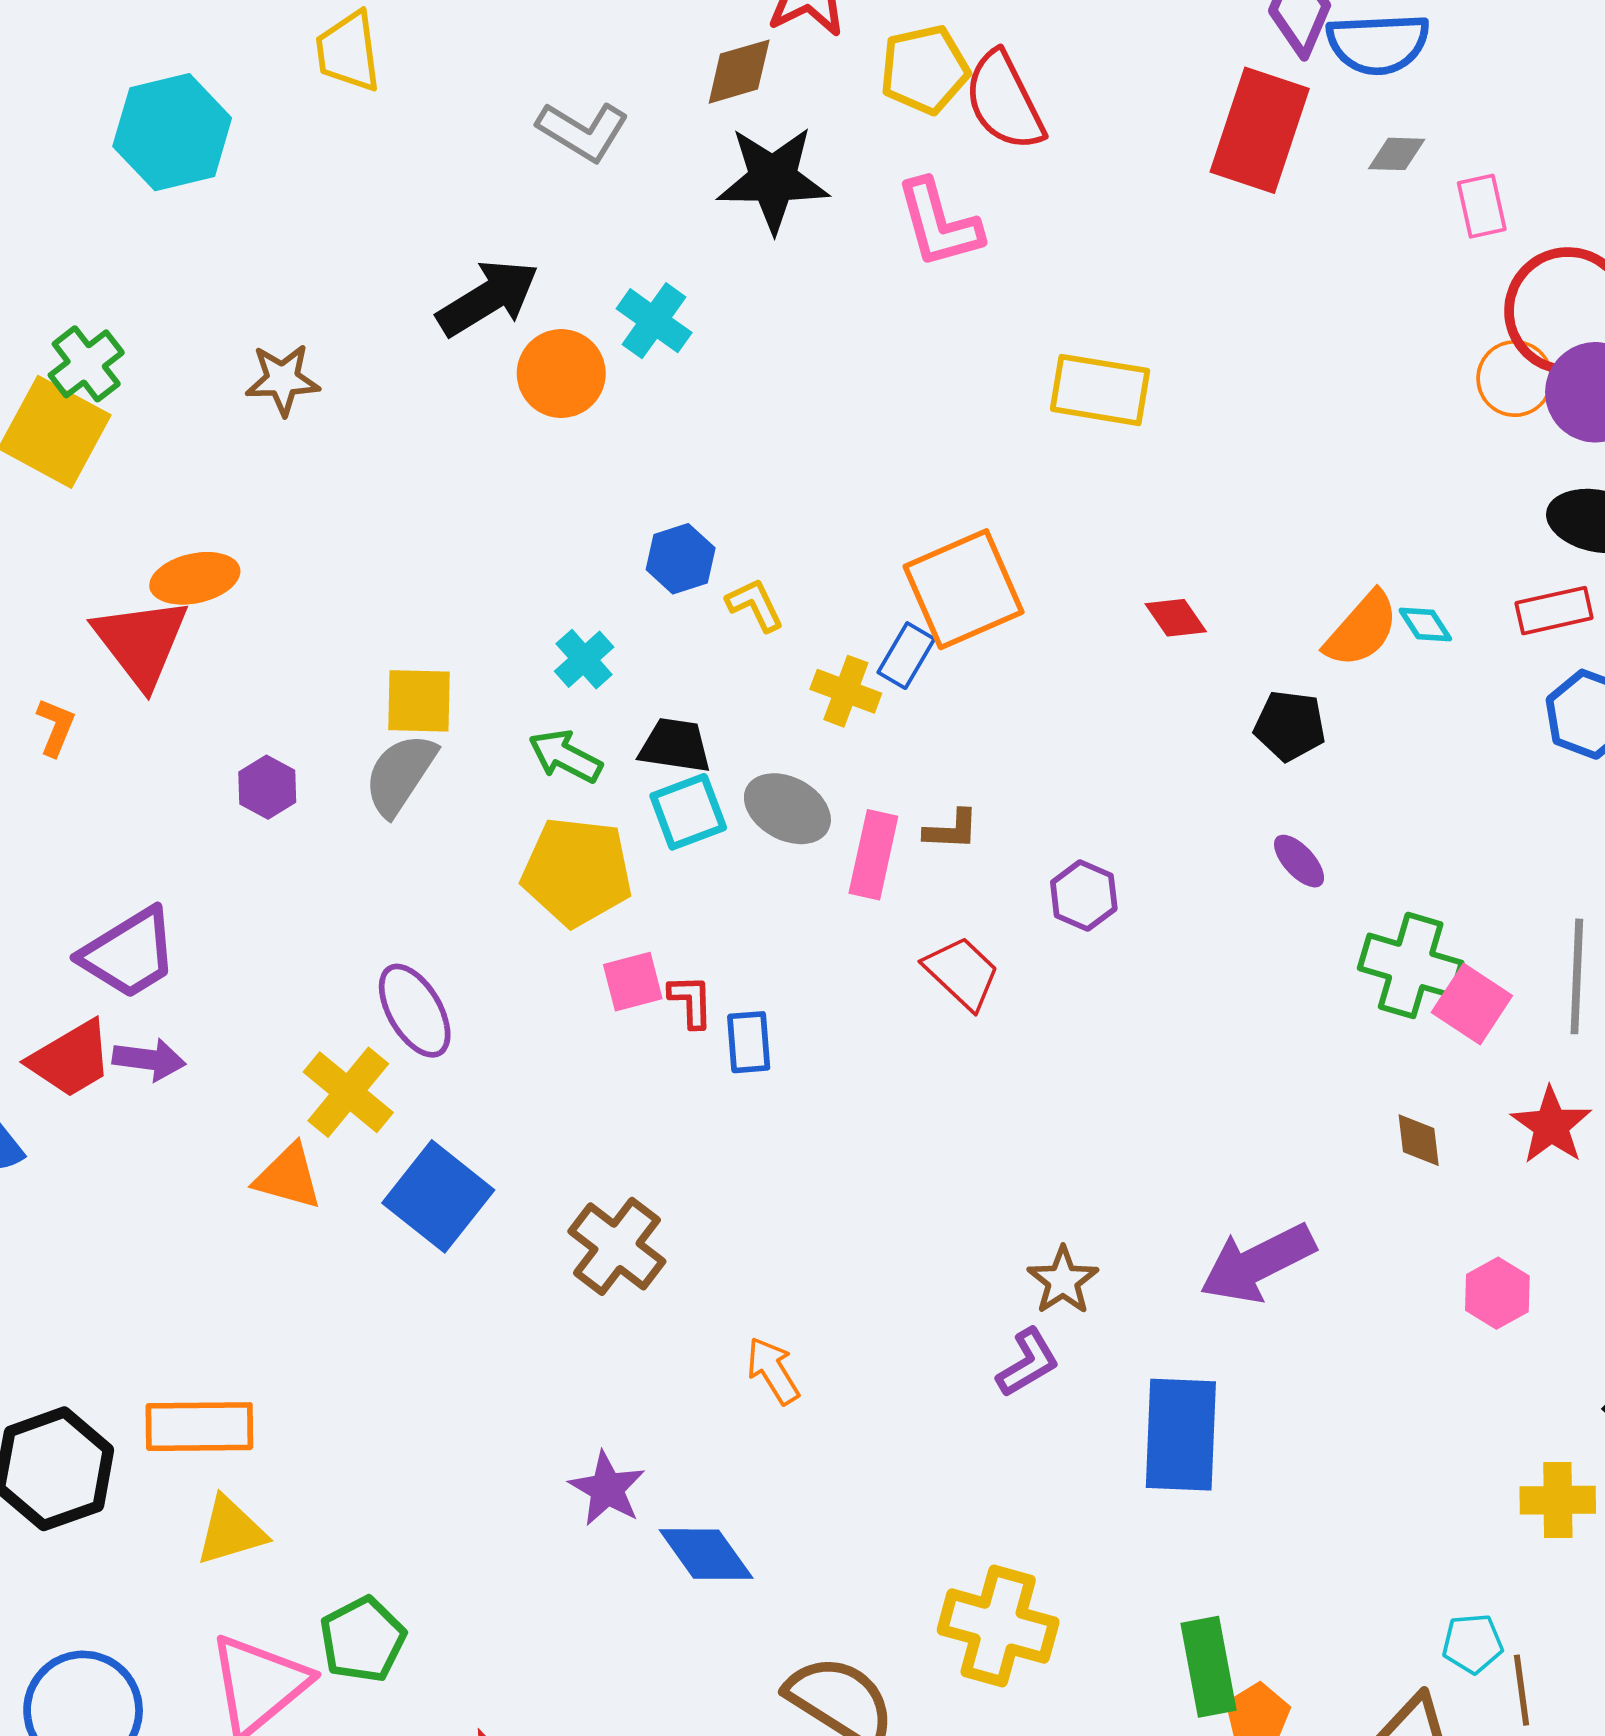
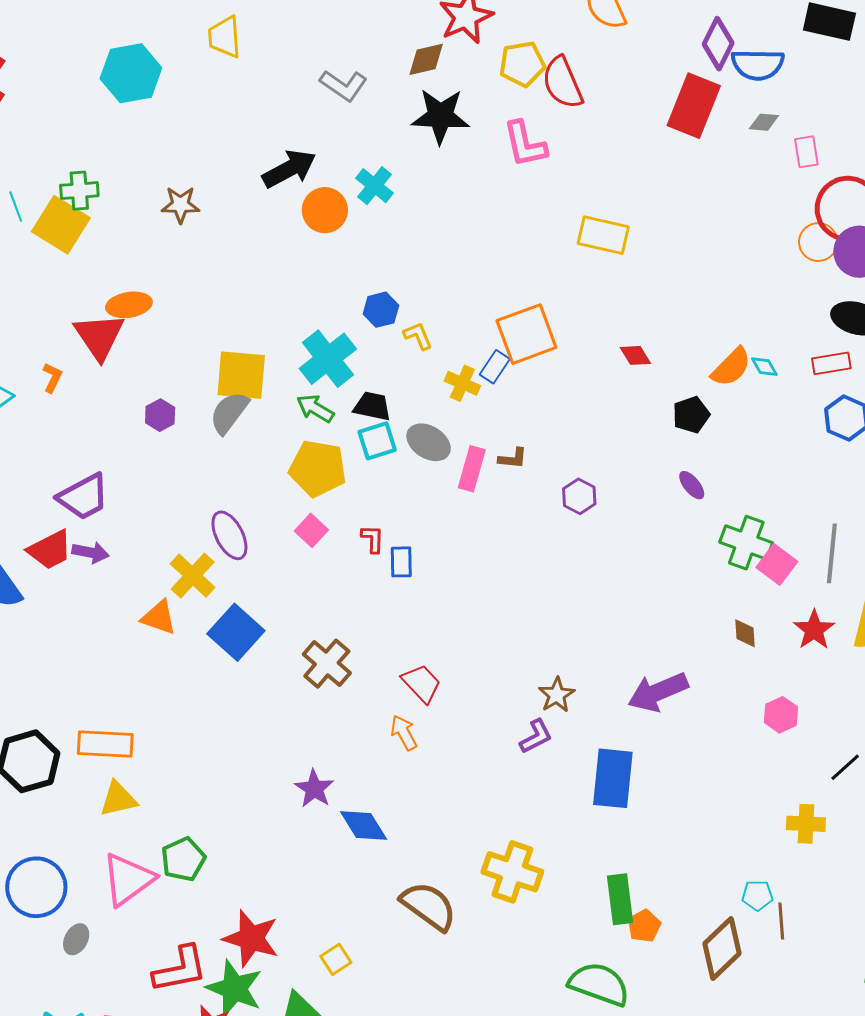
green cross: (86, 364) -> (79, 191), turned 30
cyan cross: (584, 659) -> (328, 359), size x1.8
yellow square: (419, 701) -> (241, 375), size x1.4
black pentagon: (1290, 726) -> (691, 415), turned -30
red trapezoid: (962, 973) -> (422, 683), moved
pink square: (633, 982) -> (311, 530), moved, turned -36

